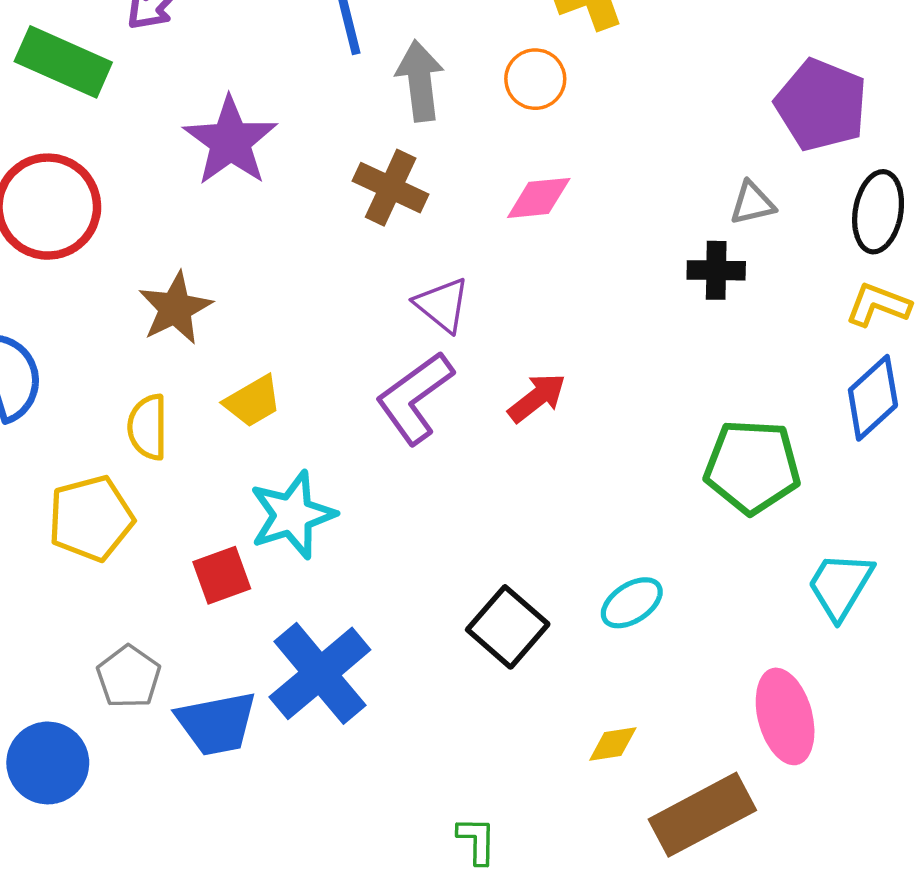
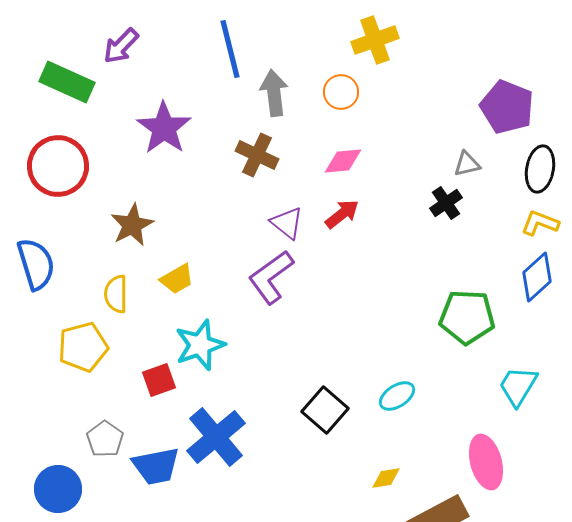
black cross: (716, 270) -> (446, 203), turned -36
red arrow: (537, 398) -> (342, 214), moved

